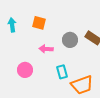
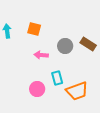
pink circle: (25, 70) -> (37, 89), moved

